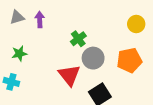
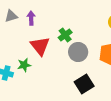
green star: (19, 54) -> (24, 65), moved
red triangle: (69, 75) -> (40, 46), moved

